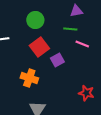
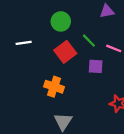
green line: (70, 29) -> (89, 41), moved, turned 40
purple square: (57, 60) -> (96, 66), moved, turned 32

